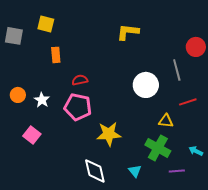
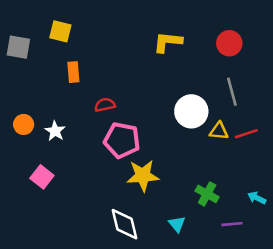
red circle: (196, 47) -> (229, 43), moved
pink pentagon: (78, 107) -> (122, 140), moved
yellow triangle: (166, 121) -> (219, 131), moved
green cross: (158, 148) -> (207, 194), size x0.7

